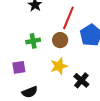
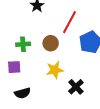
brown circle: (60, 40) -> (51, 43), moved
green cross: (33, 41) -> (23, 44), moved

